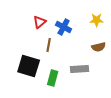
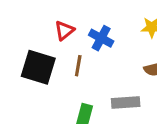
black square: (29, 66) -> (38, 67), moved

